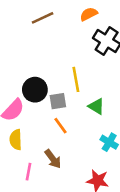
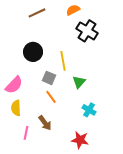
black circle: (35, 90) -> (33, 52), moved
gray square: (58, 101) -> (49, 78), turned 32
green triangle: (96, 106) -> (79, 82), turned 40

